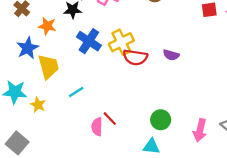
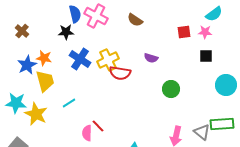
orange star: (47, 26) -> (44, 58), moved
purple semicircle: (171, 55) -> (151, 58), moved
yellow star: (38, 105) -> (36, 114), size x1.6
green circle: (161, 120) -> (171, 89), moved

